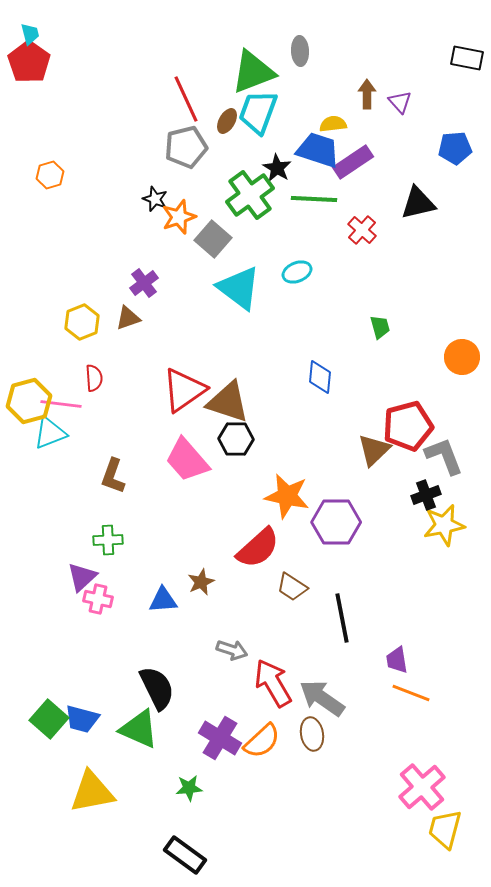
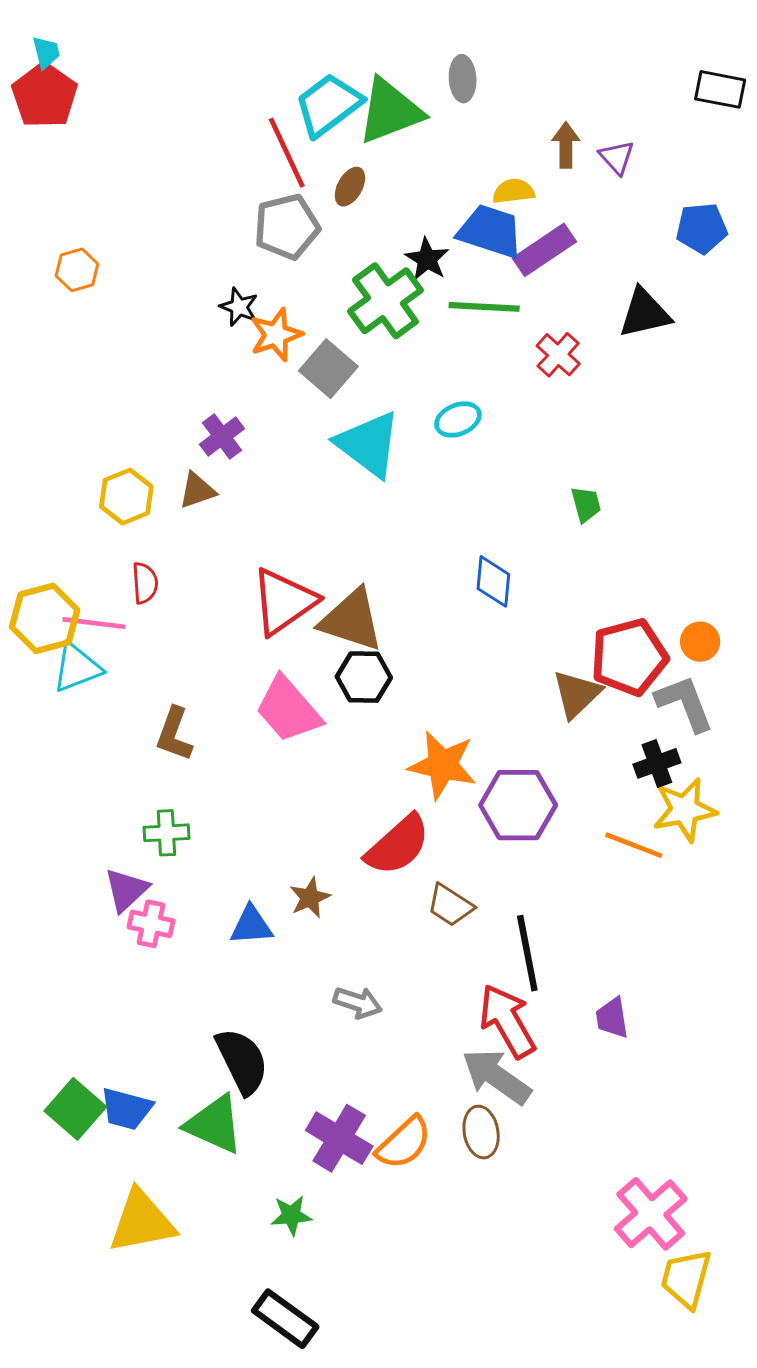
cyan trapezoid: (258, 112) -> (328, 105), moved, turned 33
orange circle: (462, 357) -> (700, 642), moved, size x0.7
red arrow: (273, 683) -> (507, 1021), moved
orange line: (411, 693) -> (634, 845), moved

